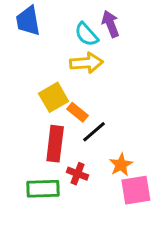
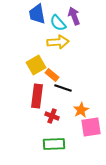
blue trapezoid: (28, 21) -> (37, 14), moved
black line: (94, 132) -> (63, 88), turned 60
green rectangle: (43, 189) -> (54, 144), moved

